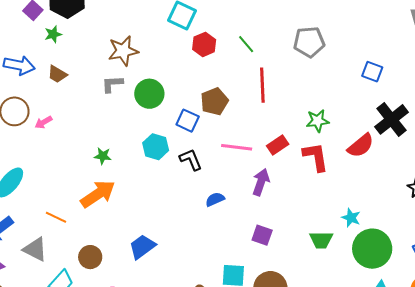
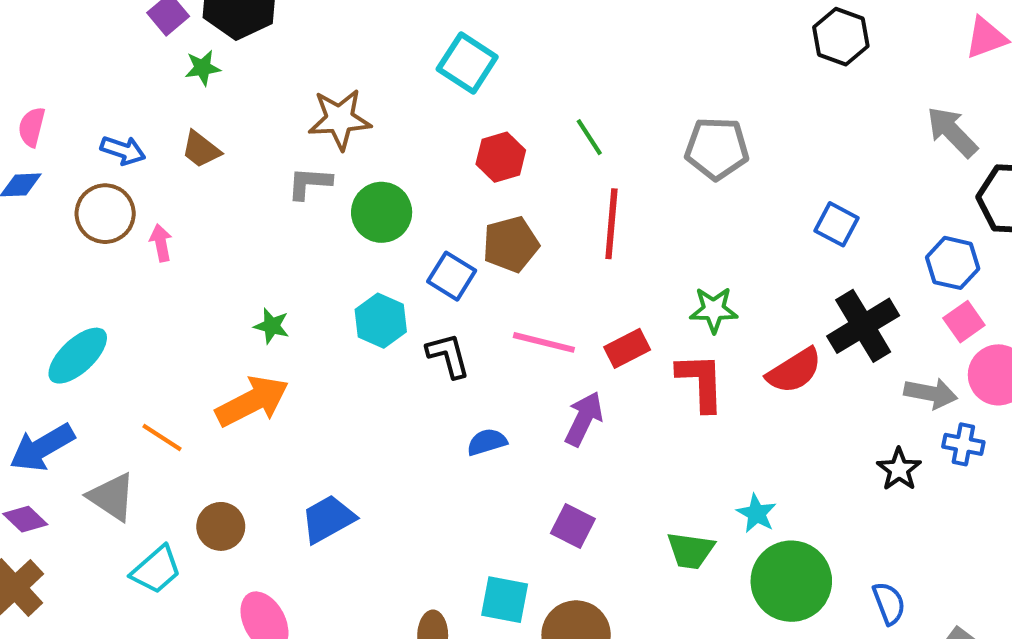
red hexagon: (204, 44) -> (501, 157), moved
blue arrow: (19, 65) -> (123, 150), moved, size x0.7
pink arrow: (44, 122) -> (161, 243), turned 102

